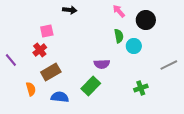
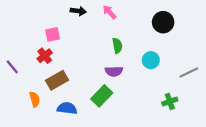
pink arrow: (119, 11) -> (109, 12), moved
green semicircle: (119, 36) -> (117, 46), moved
cyan circle: (134, 46) -> (151, 60), moved
green cross: (141, 88) -> (170, 101), moved

